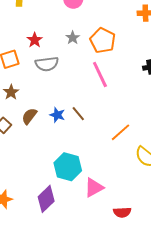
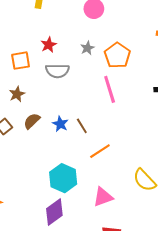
orange line: (120, 132) -> (100, 151), moved
pink triangle: (94, 188) -> (103, 197), moved
purple diamond: (46, 199) -> (54, 212), moved

